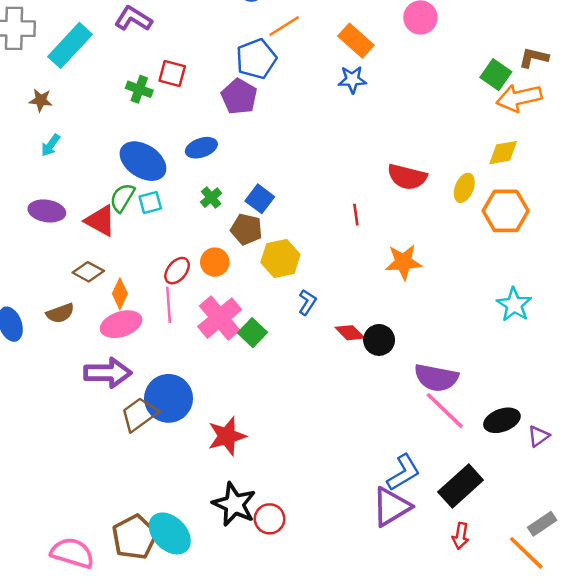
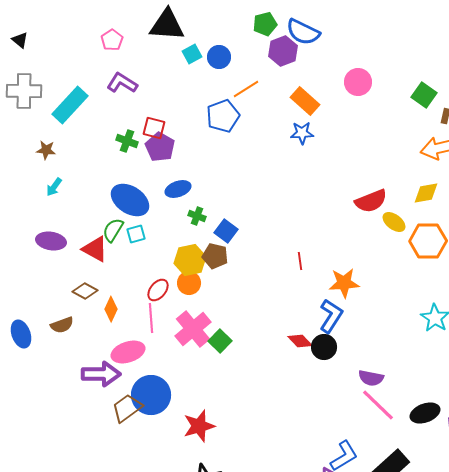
green square: (496, 75) -> (424, 95), moved
purple pentagon: (239, 97) -> (160, 147), moved
red semicircle: (407, 177) -> (371, 201), moved, turned -36
yellow ellipse: (464, 188) -> (394, 222), turned -75
green cross: (211, 198) -> (197, 216), moved, turned -30
red line: (356, 215) -> (300, 261), moved
yellow hexagon: (280, 258) -> (190, 260), moved
blue L-shape: (307, 302) -> (331, 316), moved, size x1.6
pink ellipse: (121, 324) -> (128, 352), moved
purple semicircle: (436, 378) -> (371, 378), size x0.7

